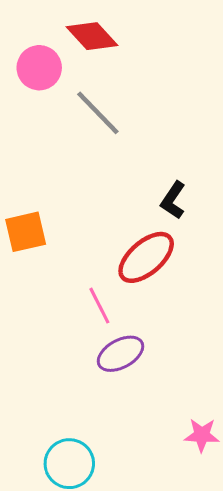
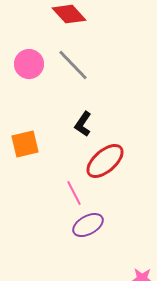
pink circle: (39, 68) -> (29, 64), moved
black L-shape: (173, 200) -> (83, 124), moved

